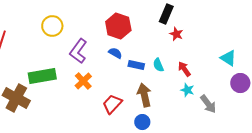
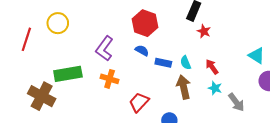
yellow circle: (52, 26) -> (58, 23), moved
orange cross: (83, 81) -> (110, 79), turned -30
brown arrow: (144, 95) -> (184, 87), moved

